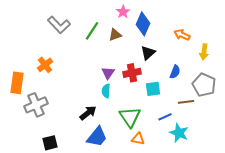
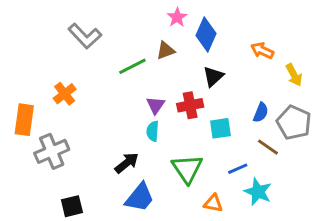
green line: (92, 31) -> (132, 66), moved, turned 30
yellow arrow: (204, 52) -> (294, 75), turned -35
blue semicircle: (175, 72) -> (261, 112), moved
brown line: (186, 102) -> (268, 147), turned 42
orange triangle: (138, 139) -> (213, 203), moved

